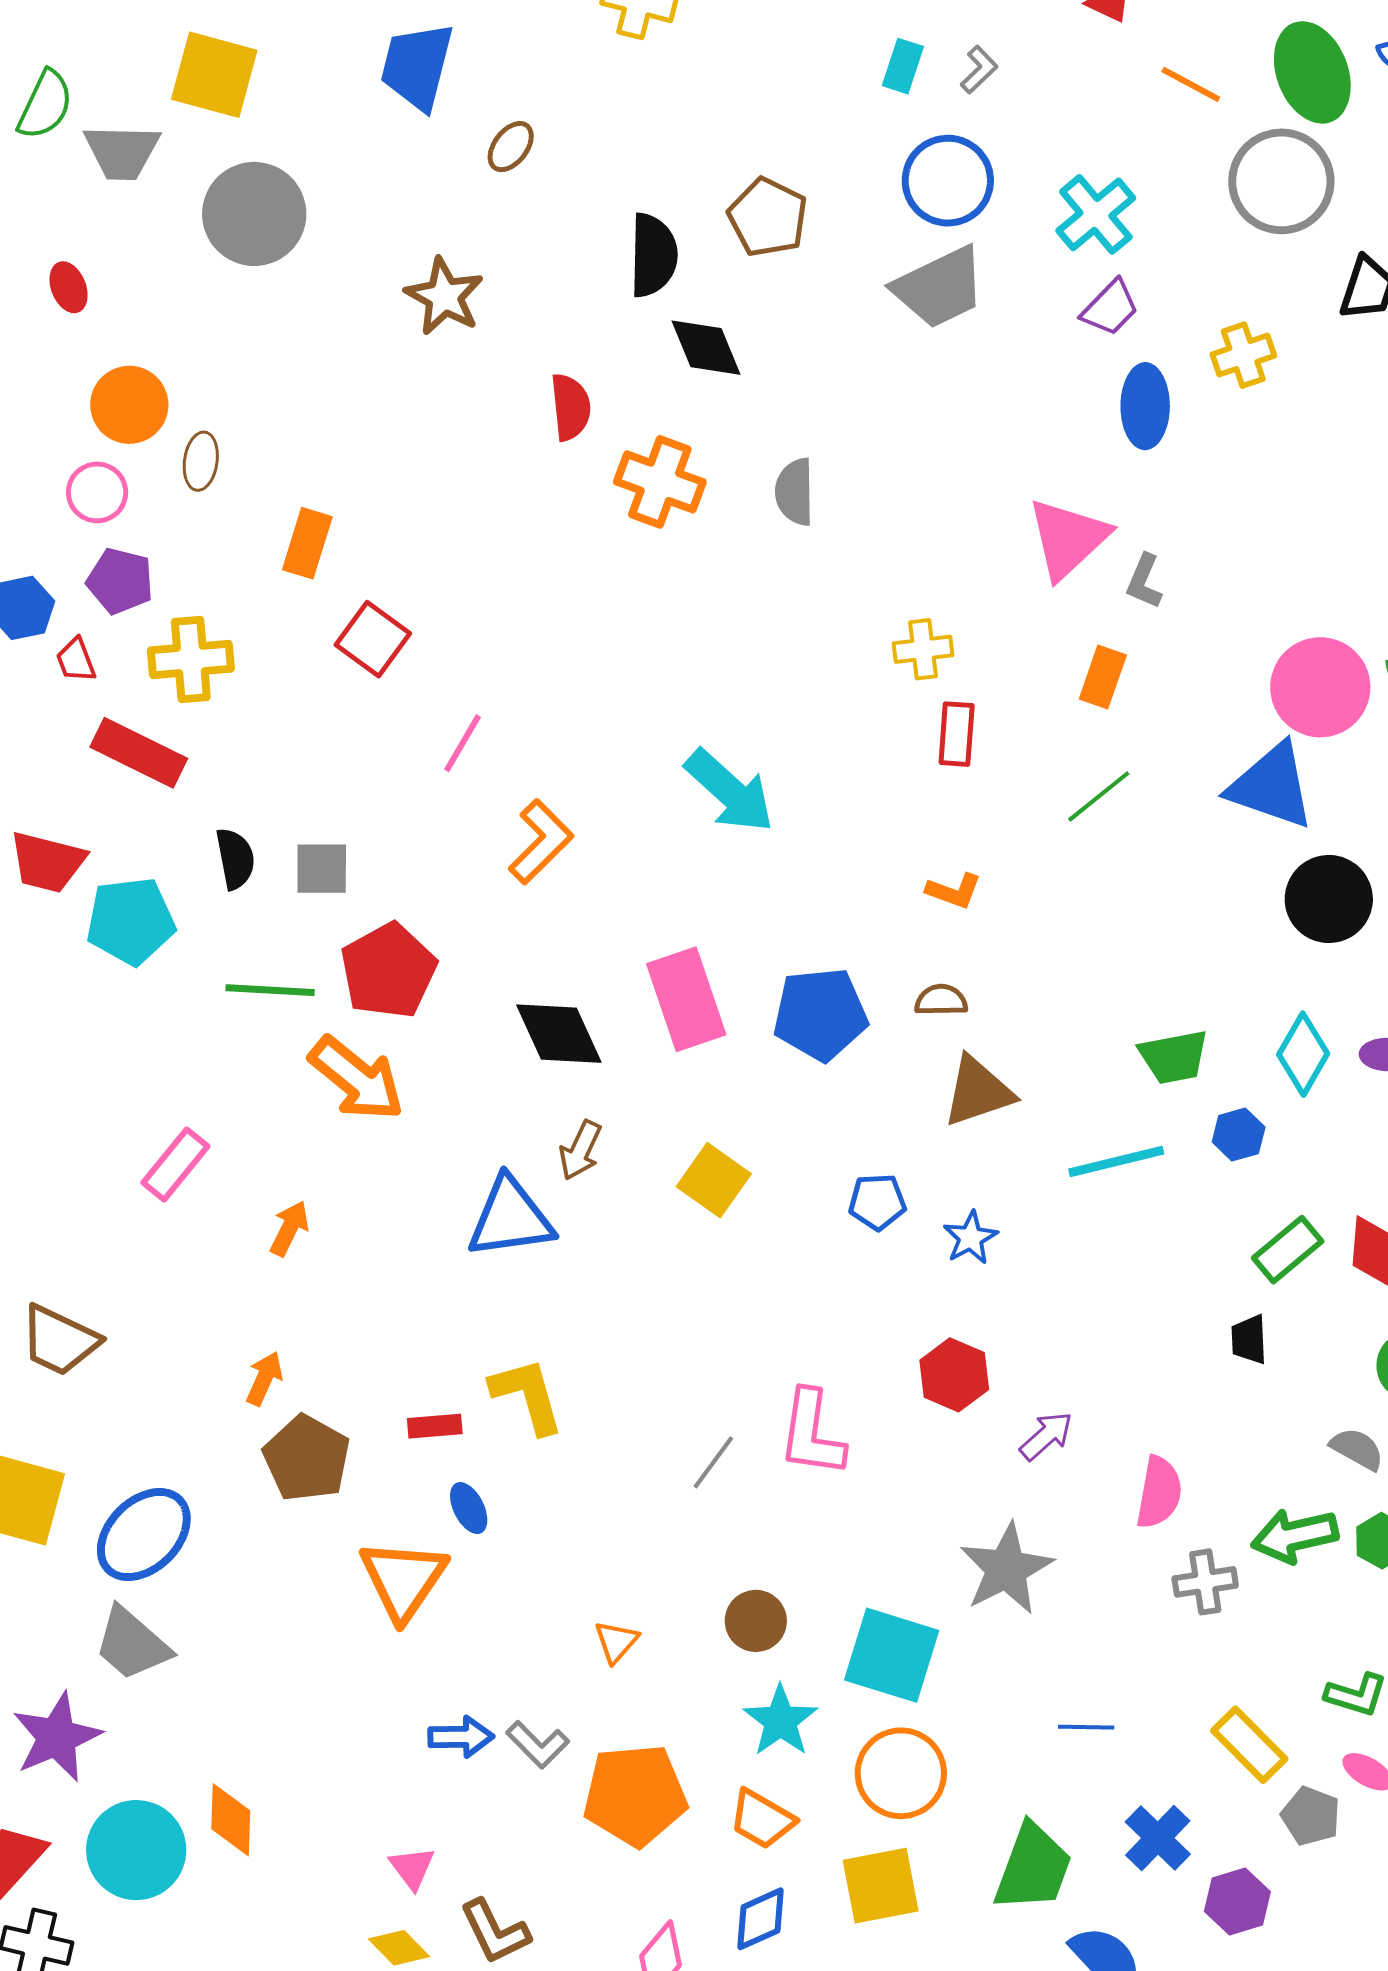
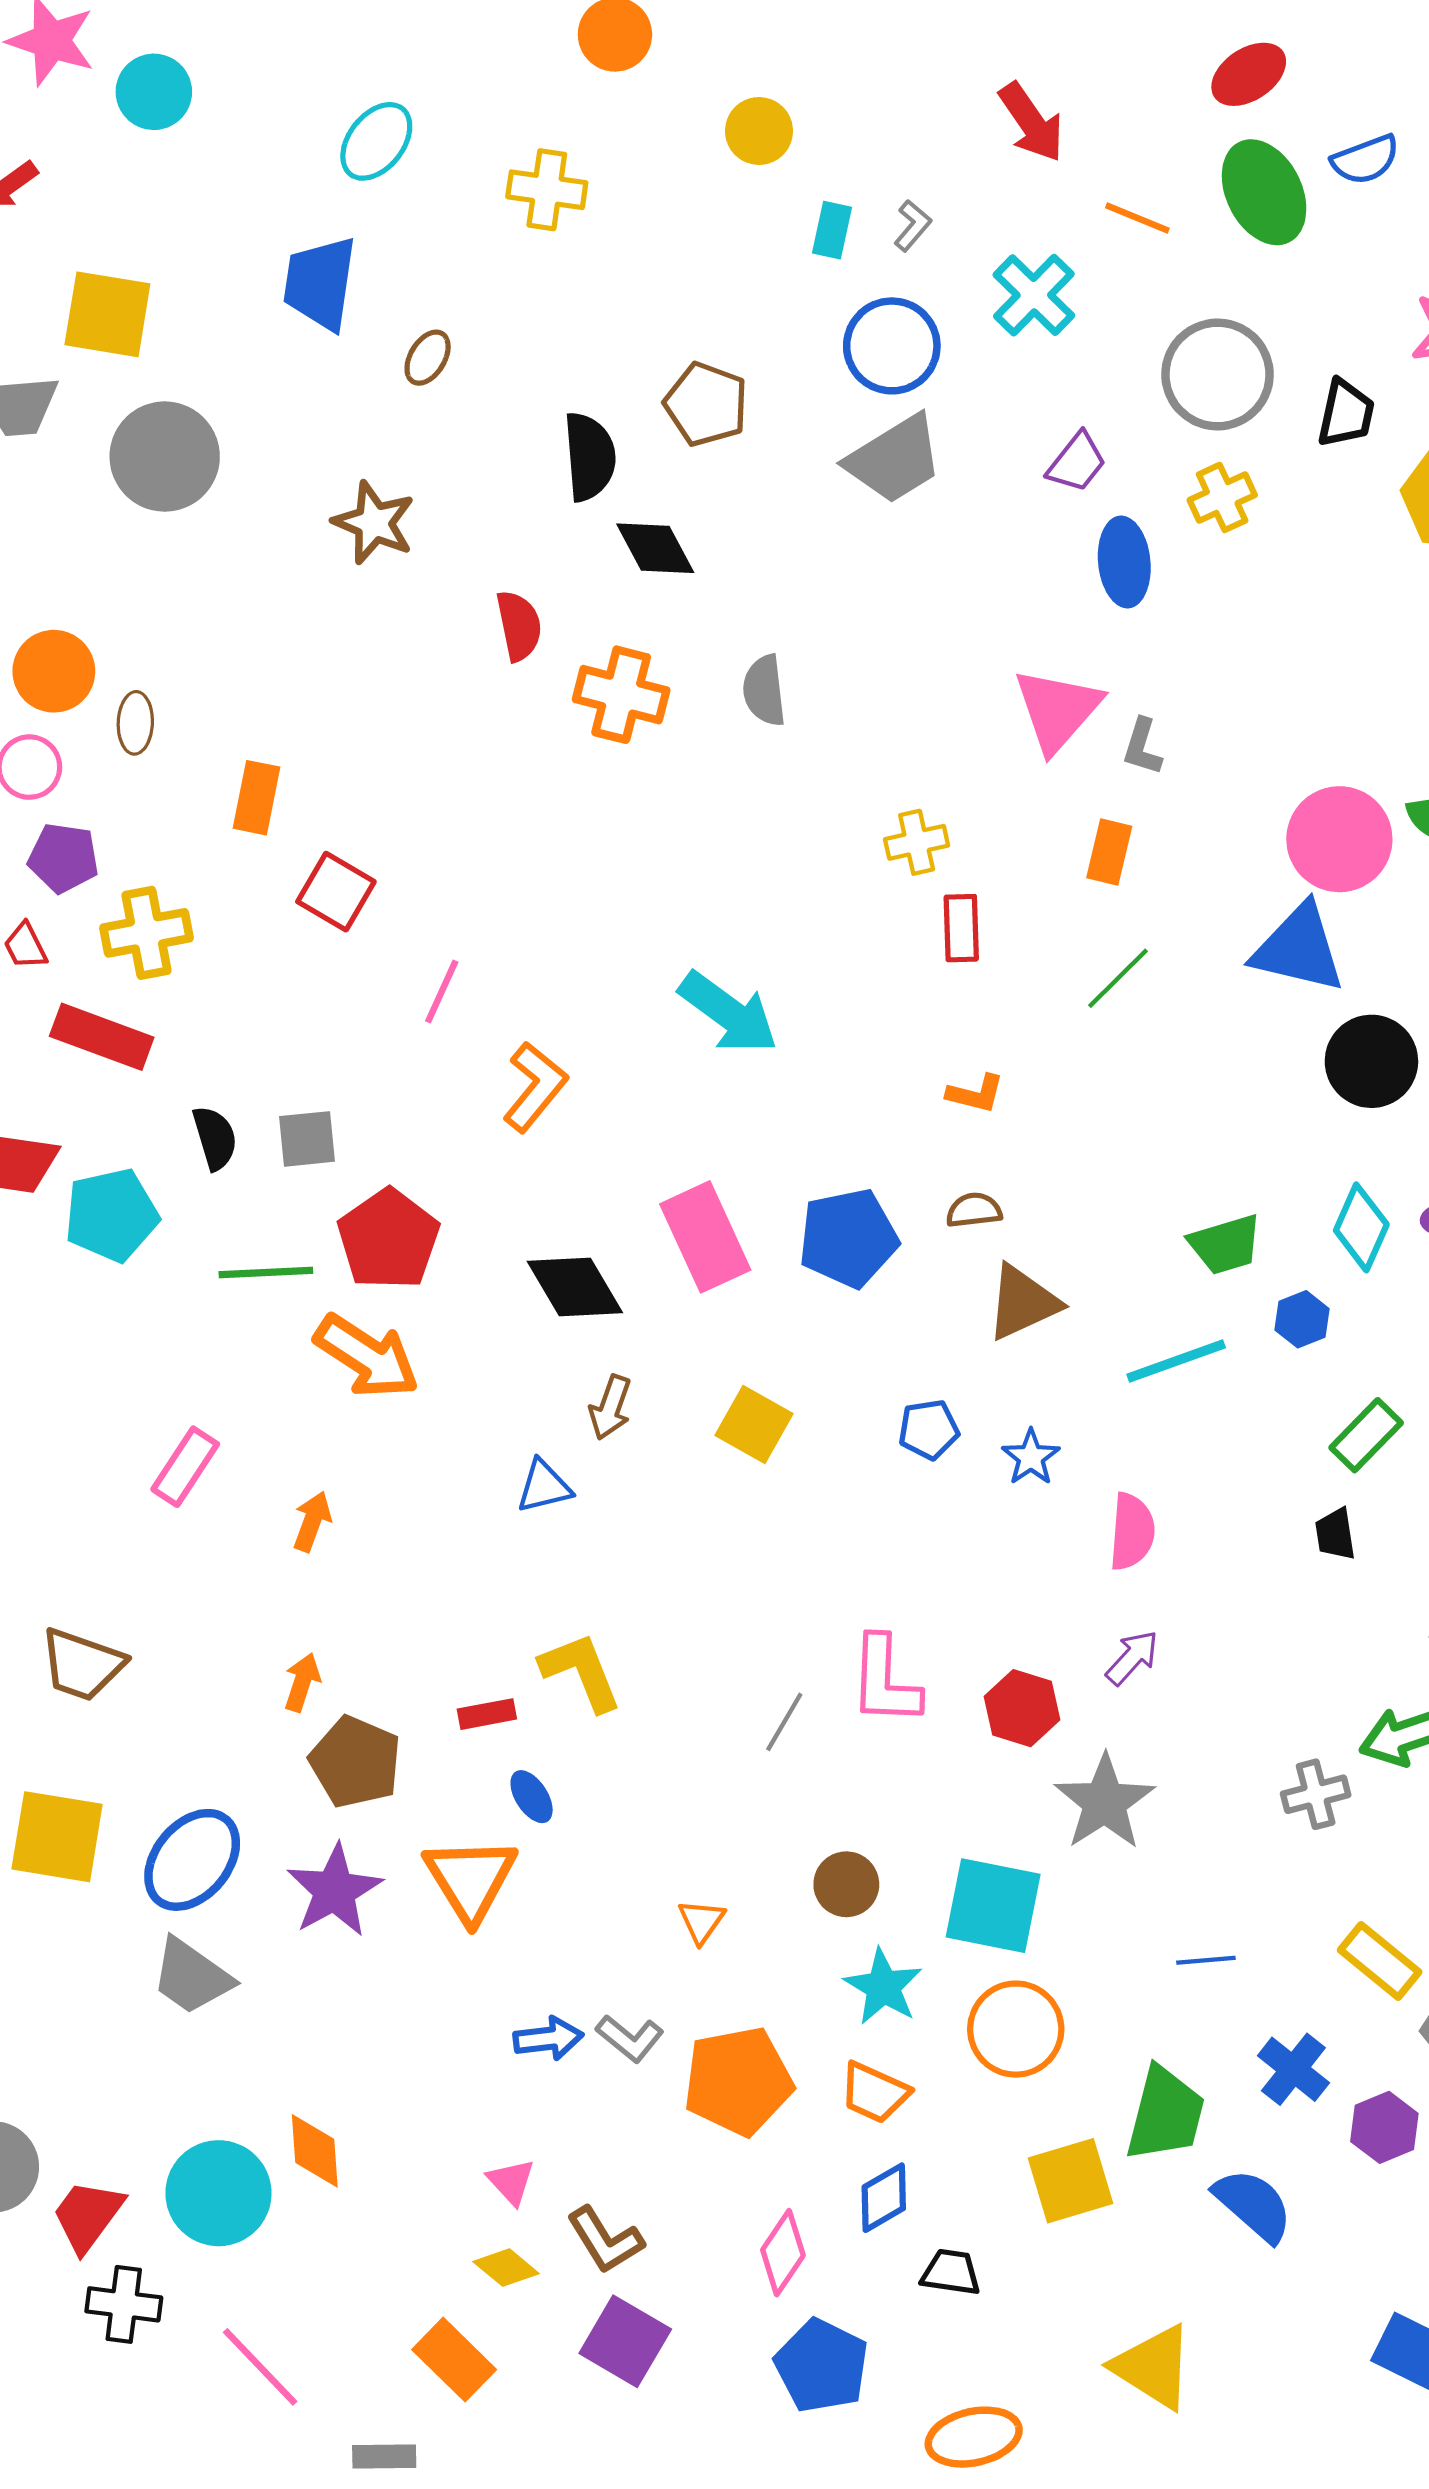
gray circle: (1281, 181) -> (1218, 374), moved
cyan cross: (1096, 214) -> (1034, 295), moved
blue triangle: (510, 1218) -> (544, 1486), size x0.6
red hexagon: (954, 1375) -> (1022, 1708), moved
pink semicircle: (1159, 1492) -> (1132, 1532), moved
purple star: (57, 1737) -> (334, 1891), moved
yellow square: (881, 1886) -> (1071, 2181), moved

